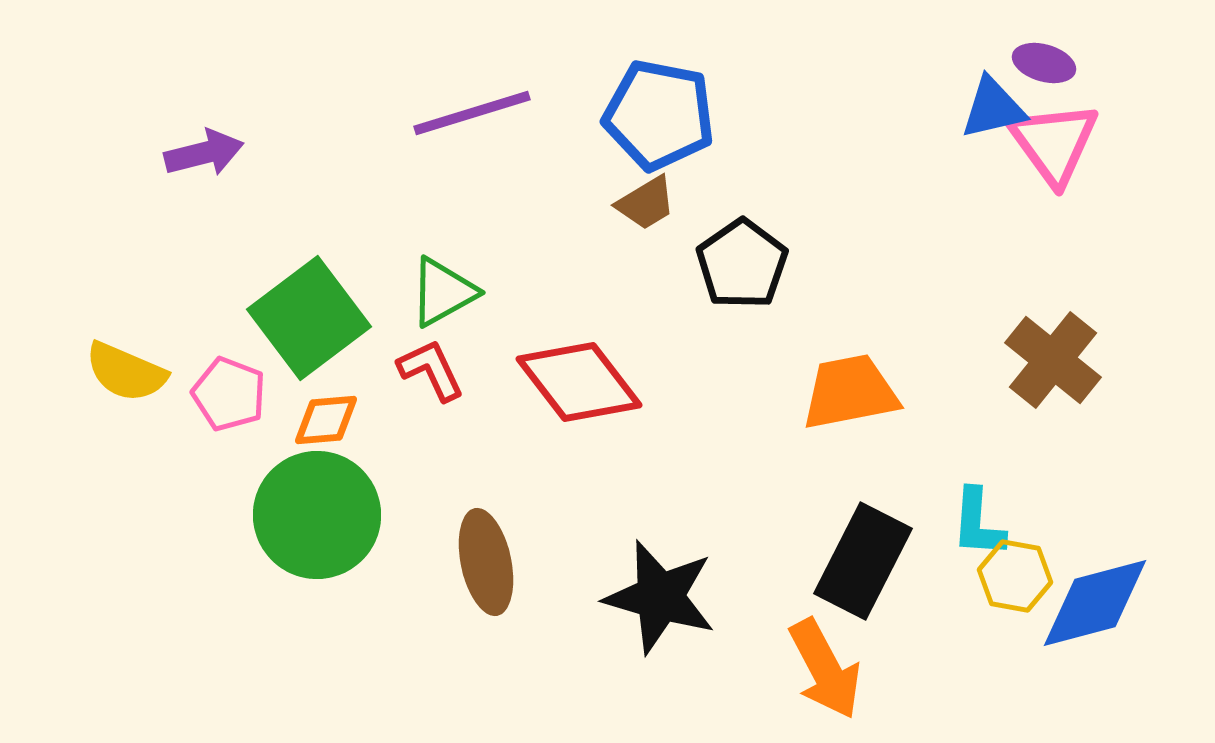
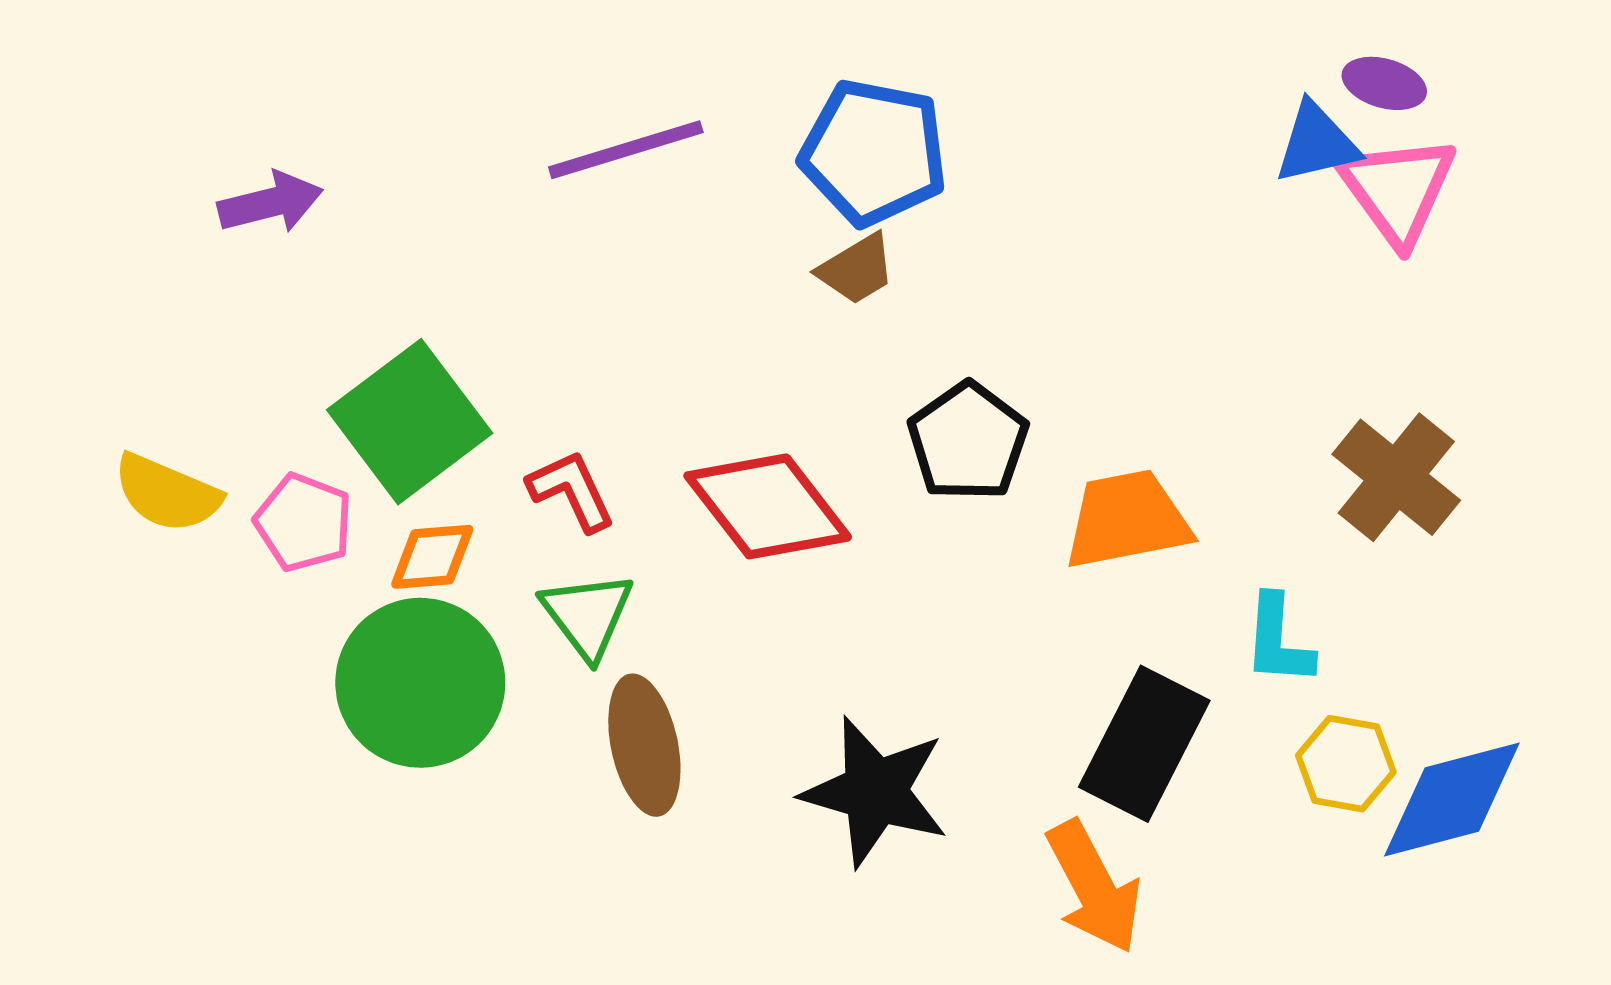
black pentagon: (742, 264) -> (968, 441), moved
green triangle: (443, 292) -> (587, 615), moved, turned -38
cyan L-shape: (978, 523) -> (1278, 640), moved

